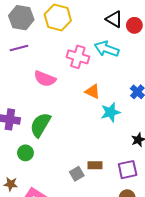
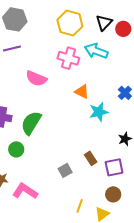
yellow hexagon: (58, 18) -> (70, 23), moved
black triangle: (114, 19) -> (104, 23), turned 42
brown rectangle: (95, 165) -> (91, 158), moved, turned 56

